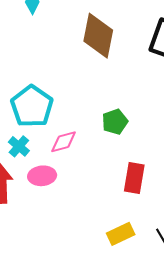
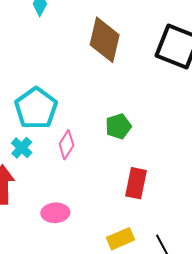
pink diamond: (64, 142) -> (66, 145), turned -44
pink ellipse: (42, 176) -> (55, 213), moved

